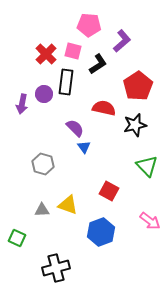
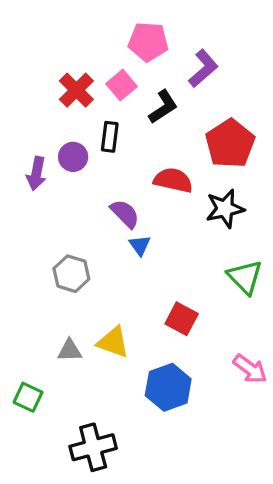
pink square: (73, 51) -> (121, 85), turned 36
black rectangle: (66, 82) -> (110, 137), size x0.7

